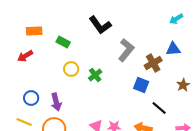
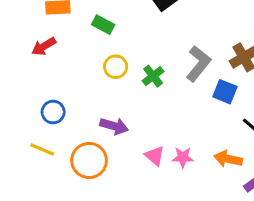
gray L-shape: (126, 50) -> (198, 64), moved
purple arrow: (56, 102) -> (114, 126), moved, turned -60

